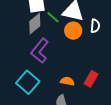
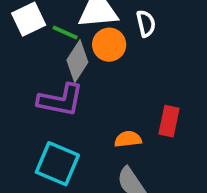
gray diamond: (35, 24) -> (77, 61), moved
purple L-shape: (40, 51) -> (61, 100), turned -100

